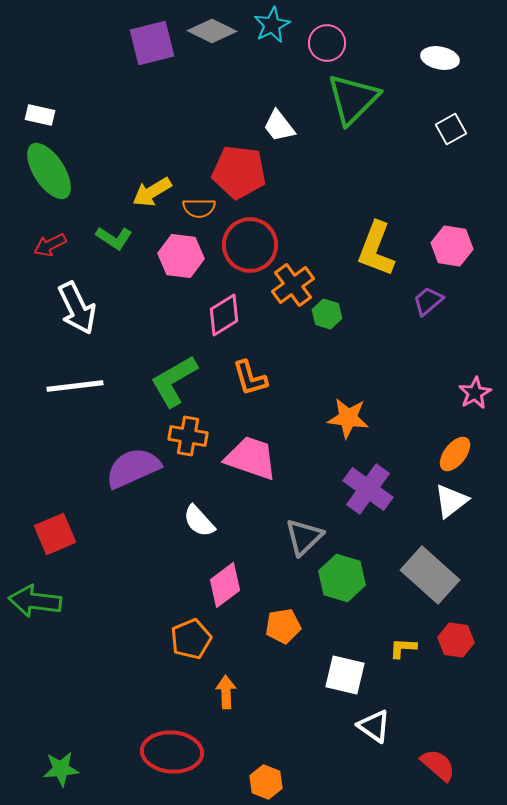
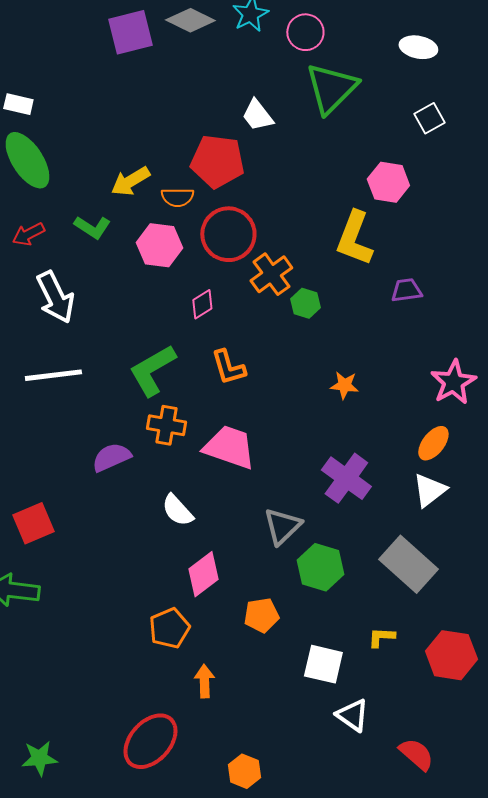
pink hexagon: (452, 246) -> (388, 182), moved
purple trapezoid: (428, 301) -> (406, 290), turned 32
pink diamond: (224, 315) -> (202, 304), size x0.7
pink star: (475, 393) -> (453, 382), size x1.4
orange star: (348, 418) -> (344, 385), moved, size x0.7
purple semicircle: (133, 468) -> (111, 457), size x0.7
red hexagon: (456, 640) -> (451, 655), moved, size x1.4
red ellipse: (172, 752) -> (150, 741), turned -52

